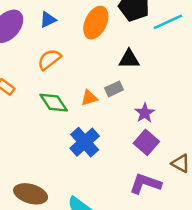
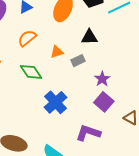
orange triangle: (89, 98) -> (57, 52), moved
purple L-shape: (145, 184) -> (88, 133), moved

